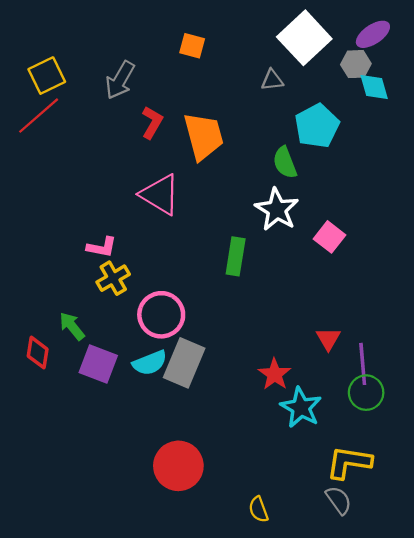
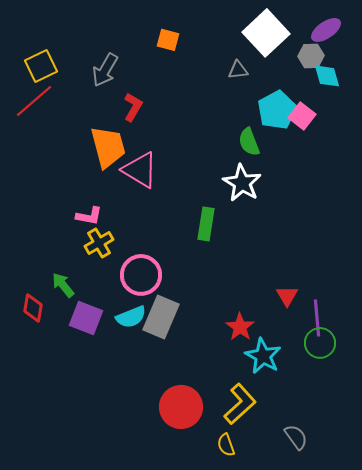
orange trapezoid: (204, 136) -> (108, 147), moved
pink square: (329, 237) -> (302, 116), moved
yellow L-shape: (349, 462) -> (240, 404), moved, turned 129
red circle: (178, 466) -> (181, 407), moved

